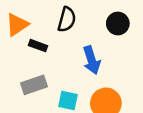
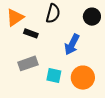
blue arrow: (92, 60) -> (72, 44), turned 45

